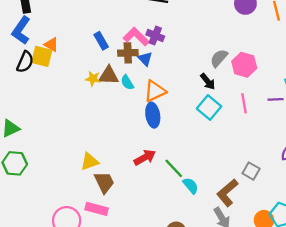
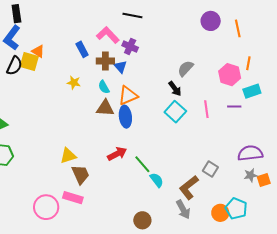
pink L-shape: (136, 37) -> (108, 35), moved
pink hexagon: (244, 65) -> (230, 75), moved
brown triangle: (109, 75) -> (105, 108), moved

